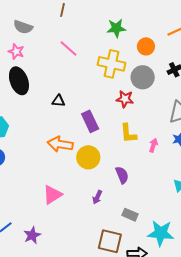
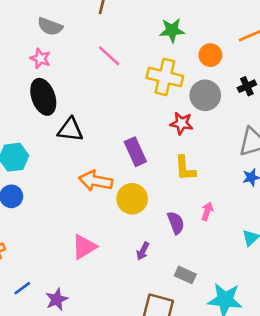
black triangle: (59, 101) -> (70, 130), moved, size x1.5
pink arrow: (153, 145) -> (207, 211), moved

